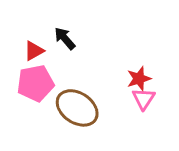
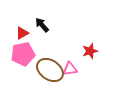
pink triangle: (144, 99) -> (70, 69), moved, turned 49

